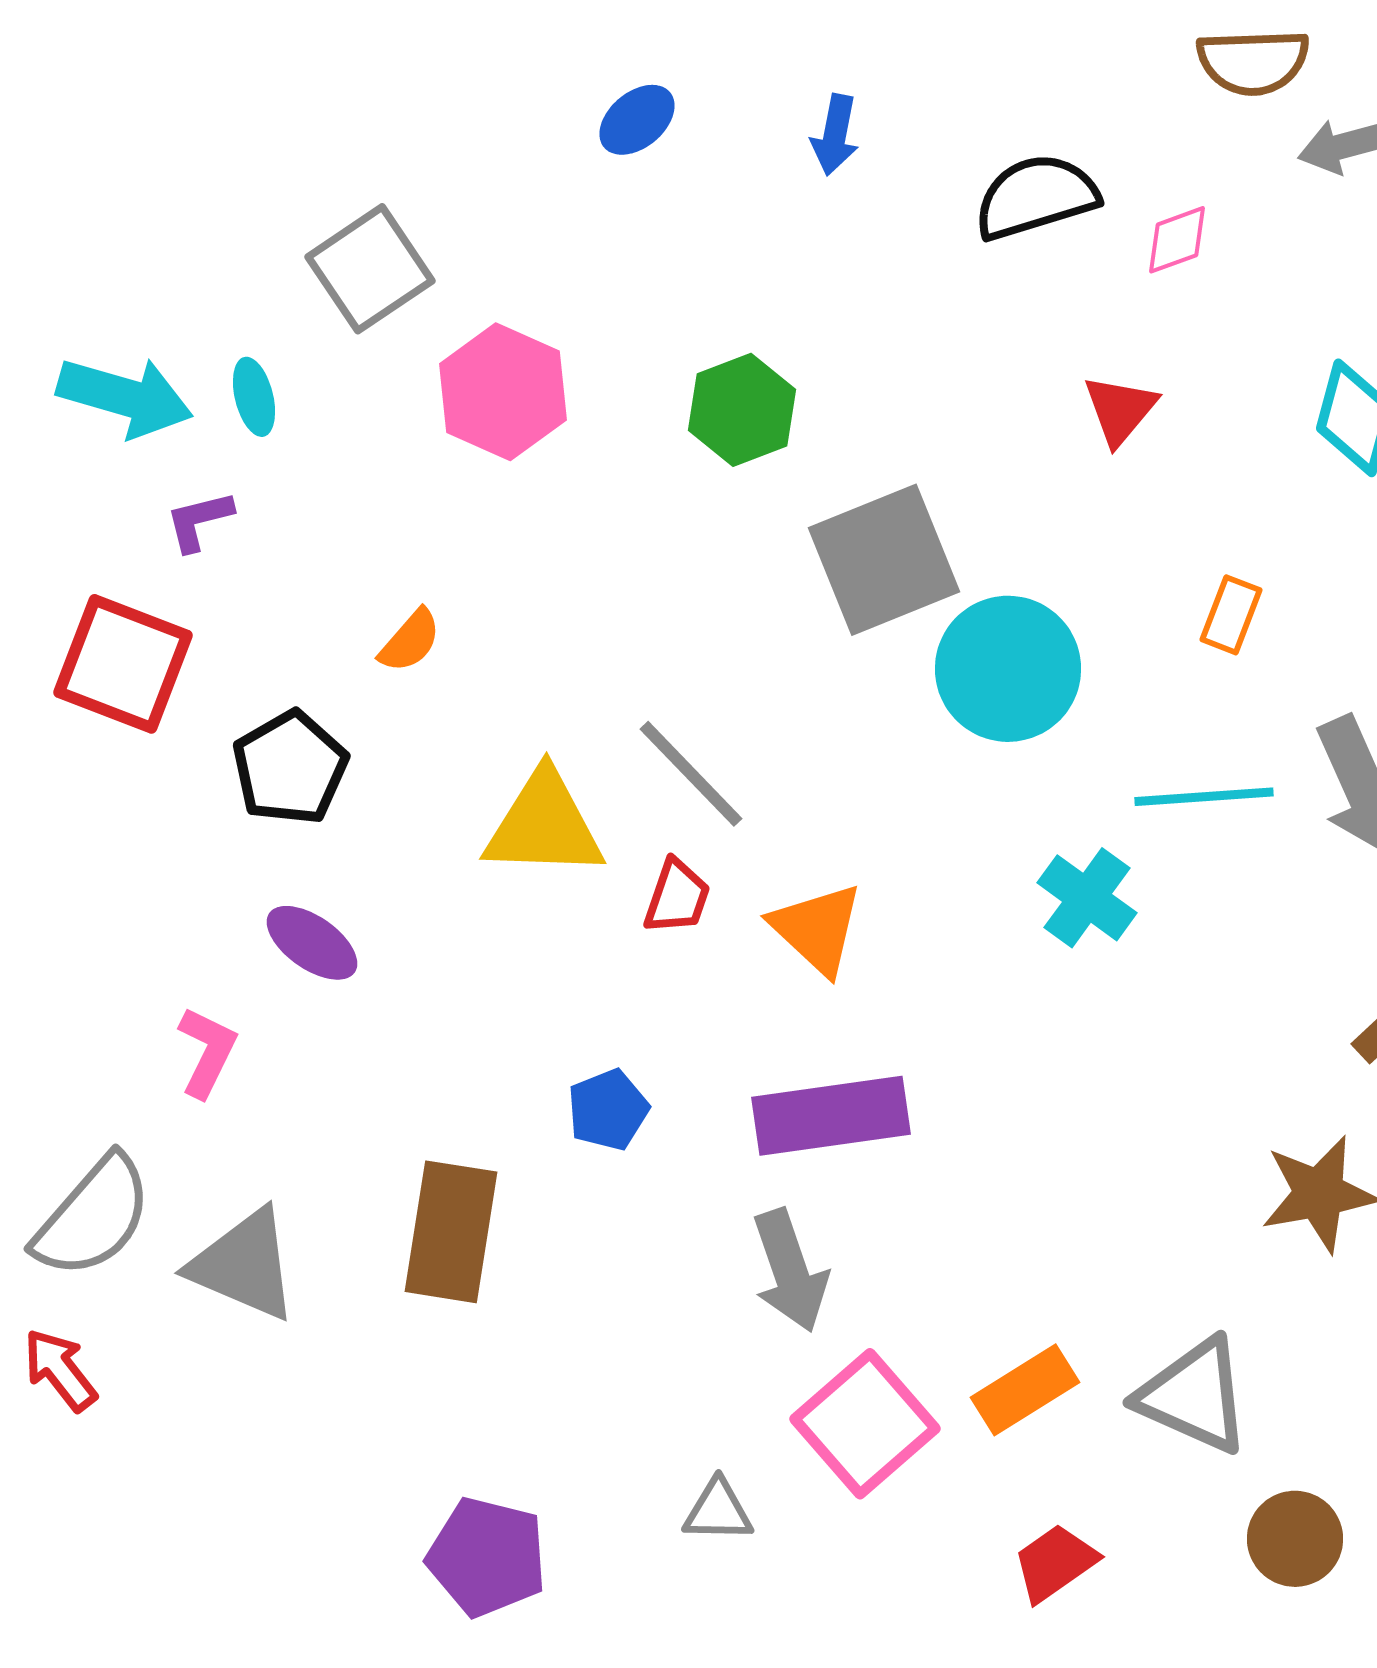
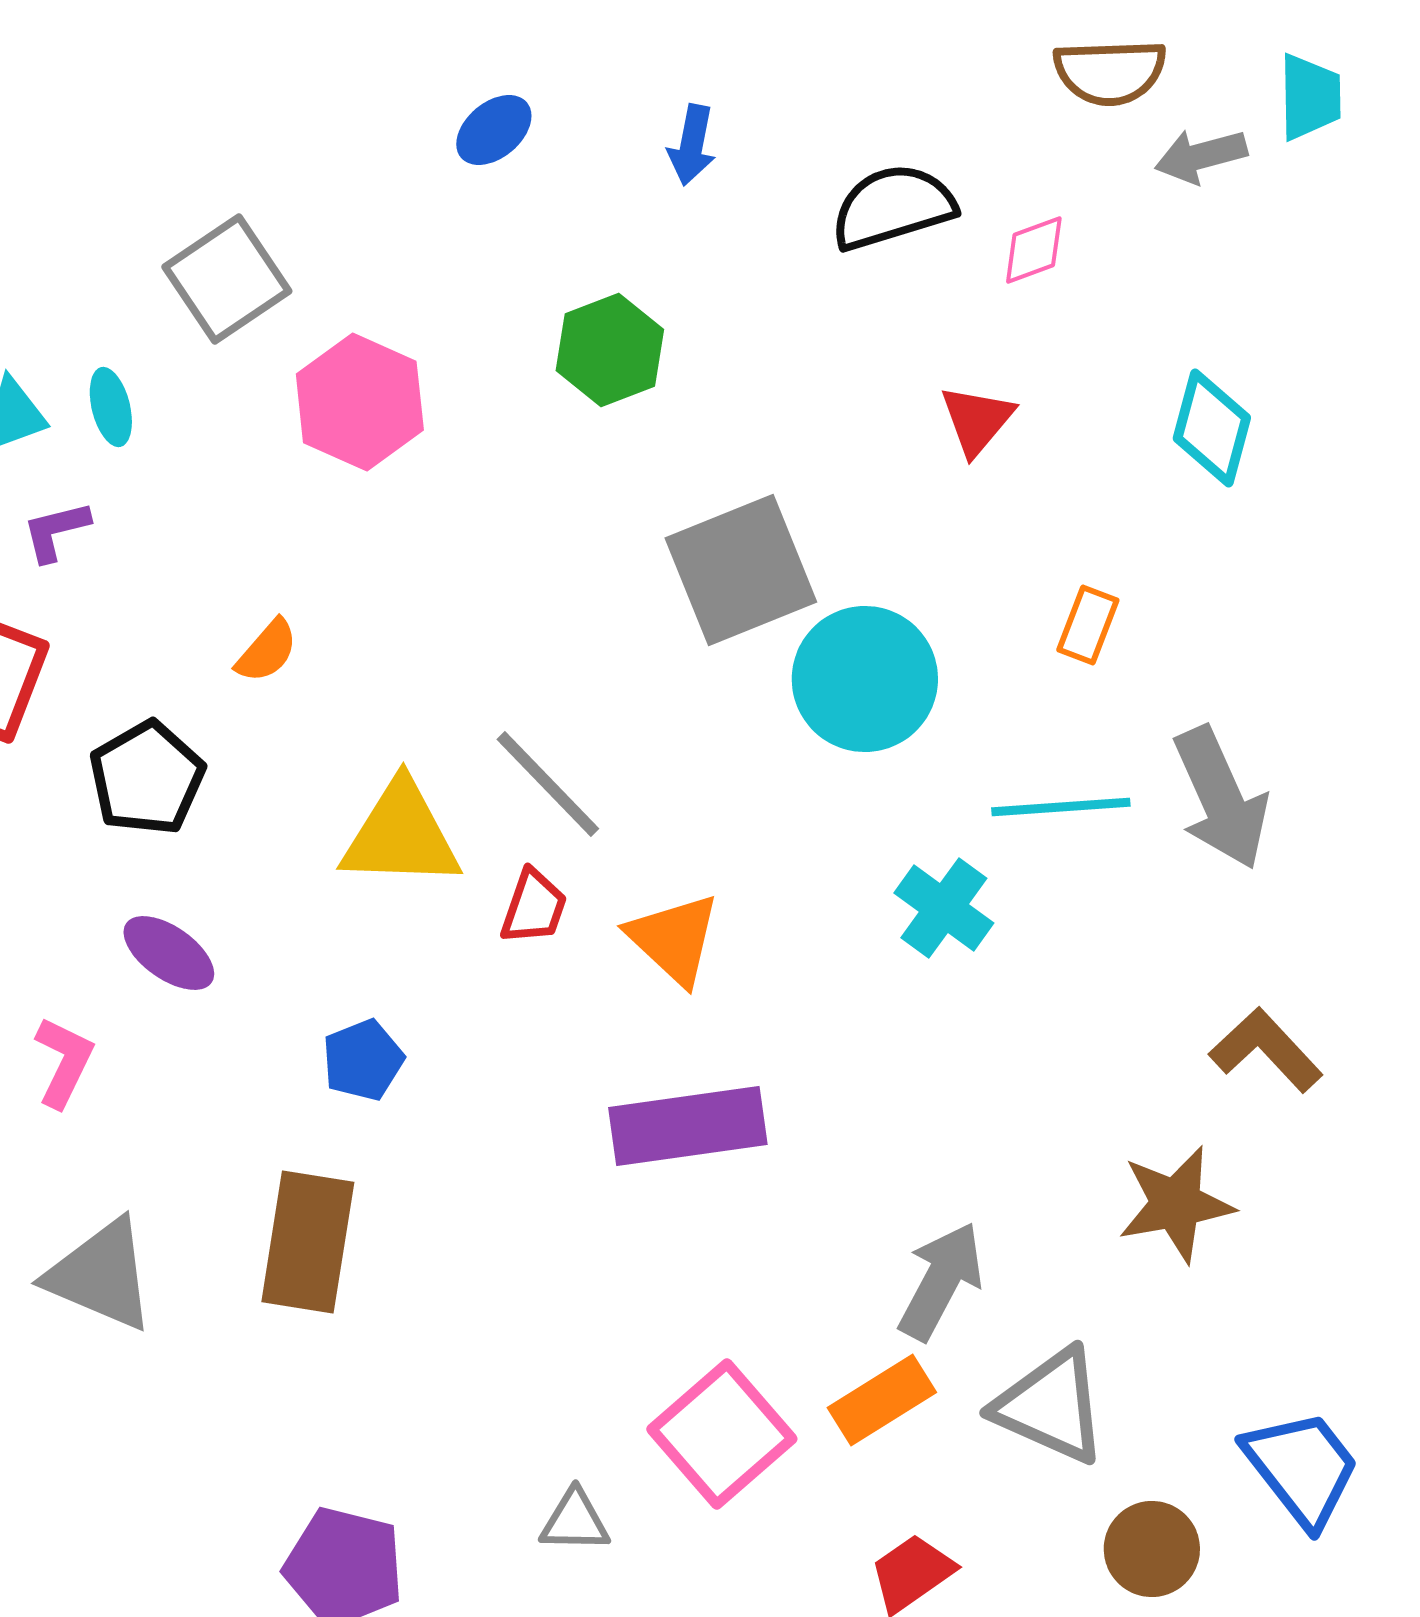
green hexagon: (742, 410) -> (610, 350), moved
blue pentagon: (608, 1110) -> (363, 1060), moved
gray arrow: (790, 1271) -> (941, 1281), moved, turned -133

